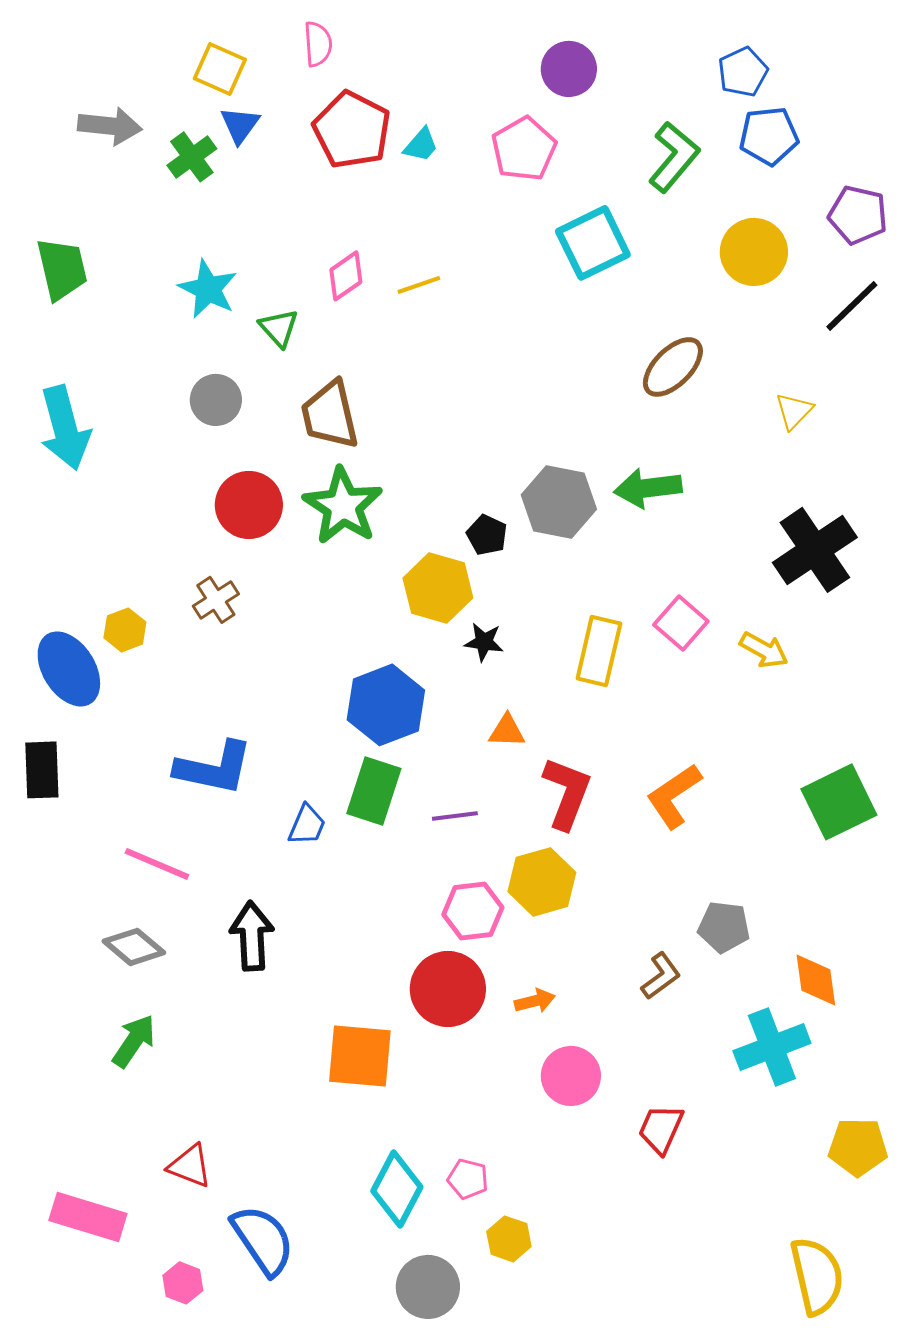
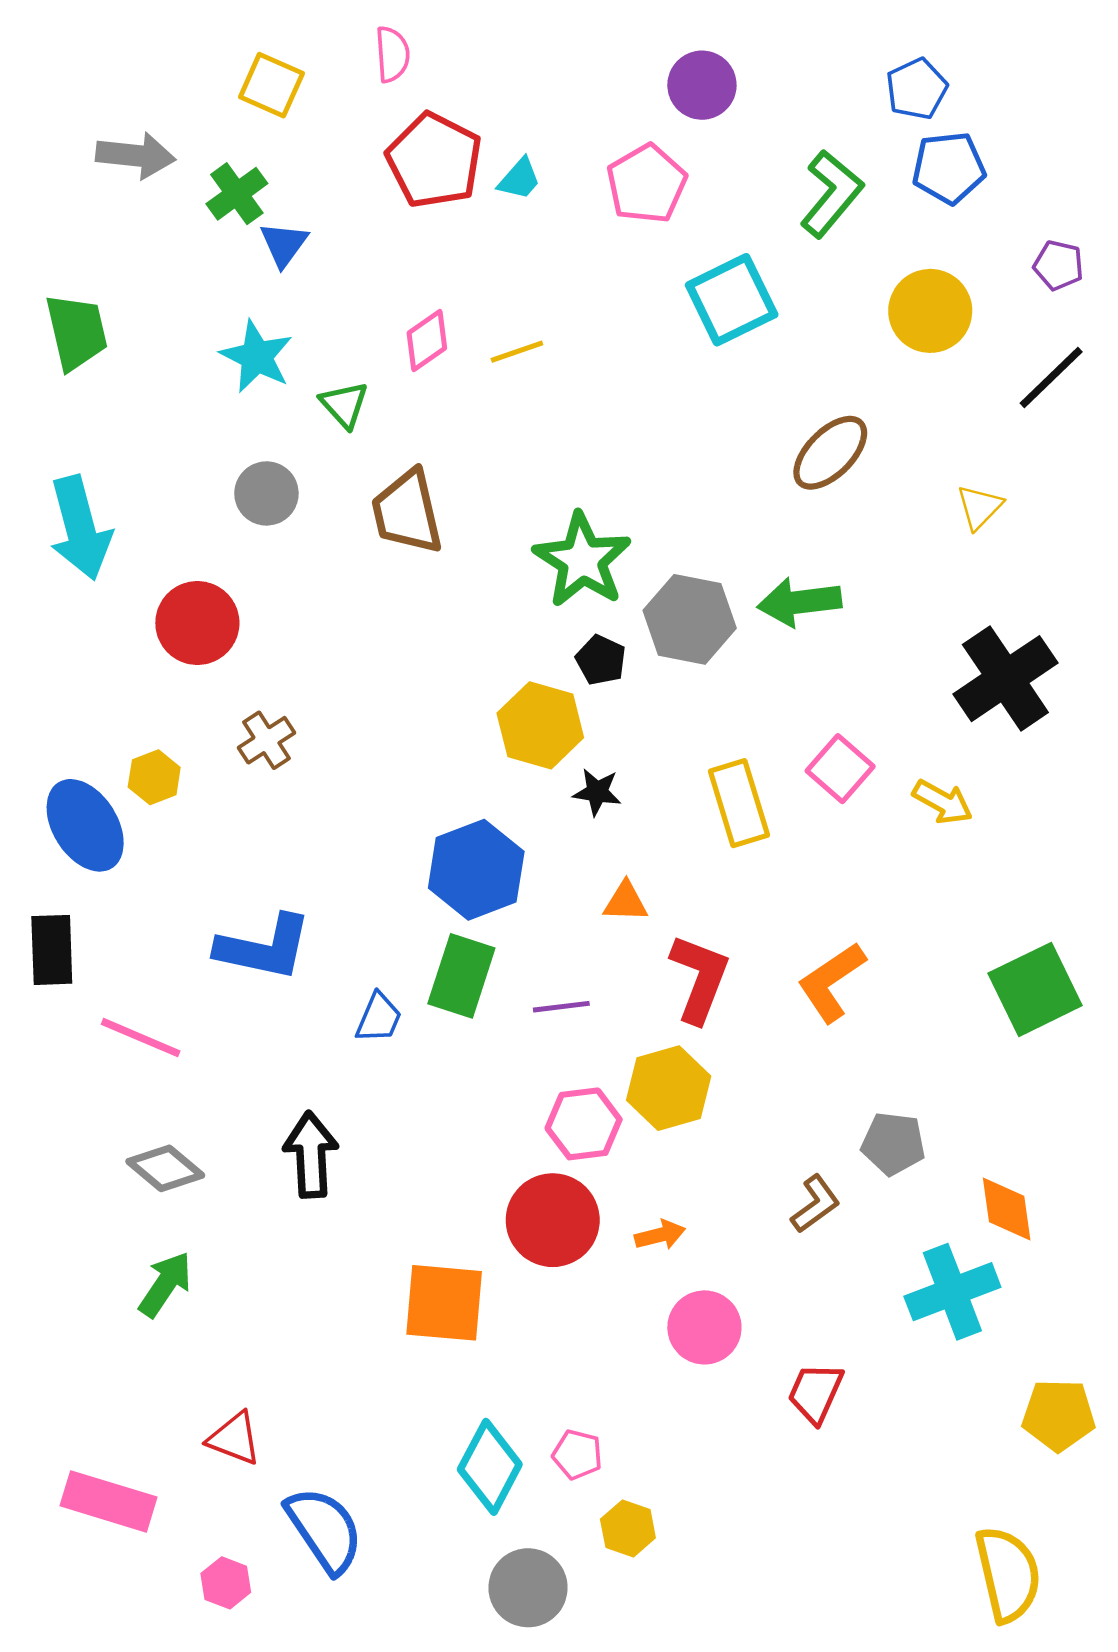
blue triangle: (240, 125) -> (284, 244), moved
purple pentagon: (858, 215) -> (1059, 265), size x0.7
red circle: (249, 505) -> (197, 623), moved
green star: (343, 506) -> (582, 560), moved
yellow rectangle: (599, 651) -> (739, 803), turned -30
pink line: (157, 864) -> (141, 1038), moved

